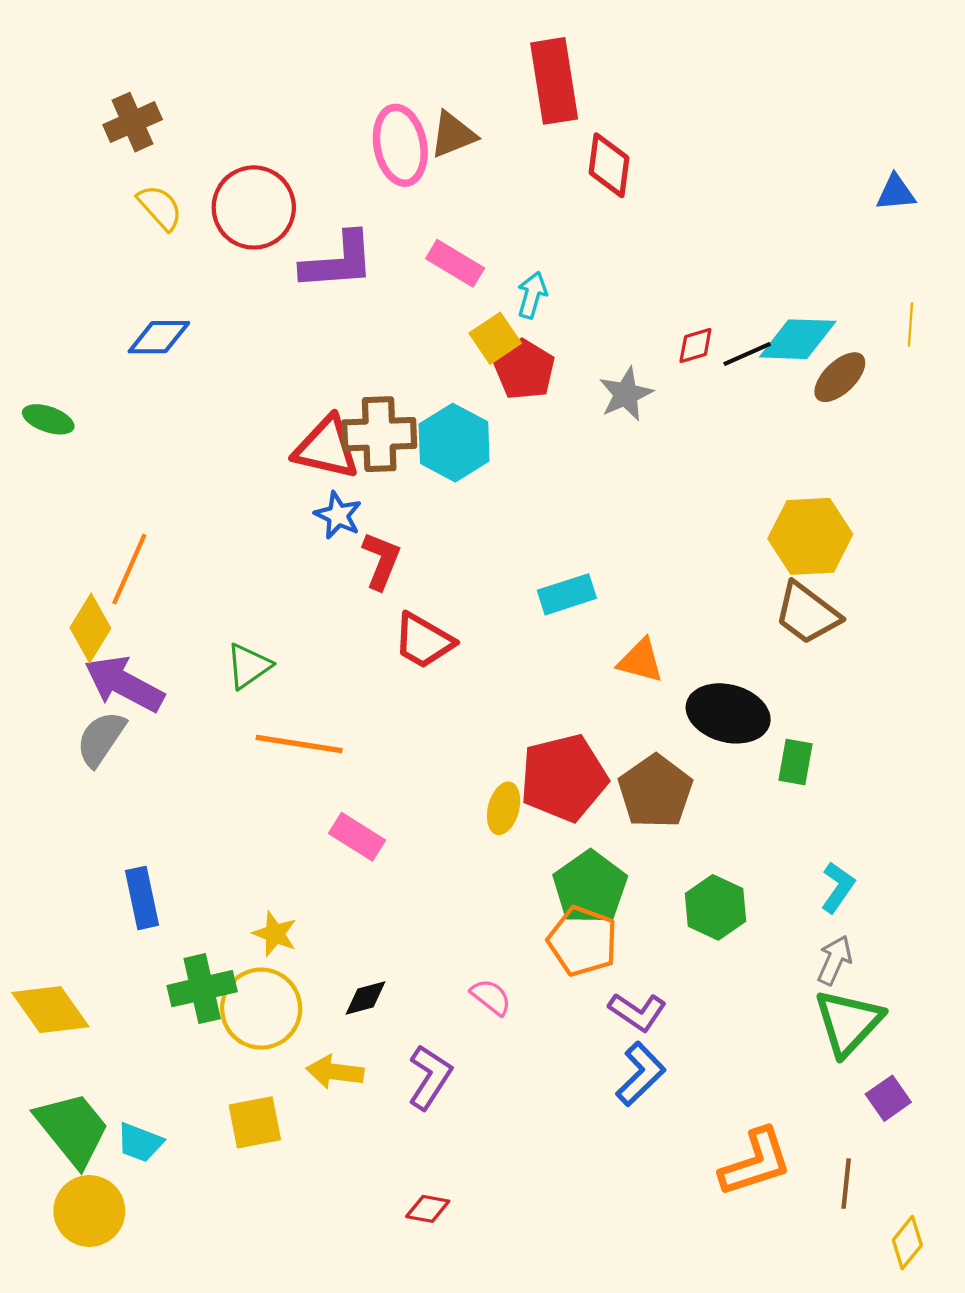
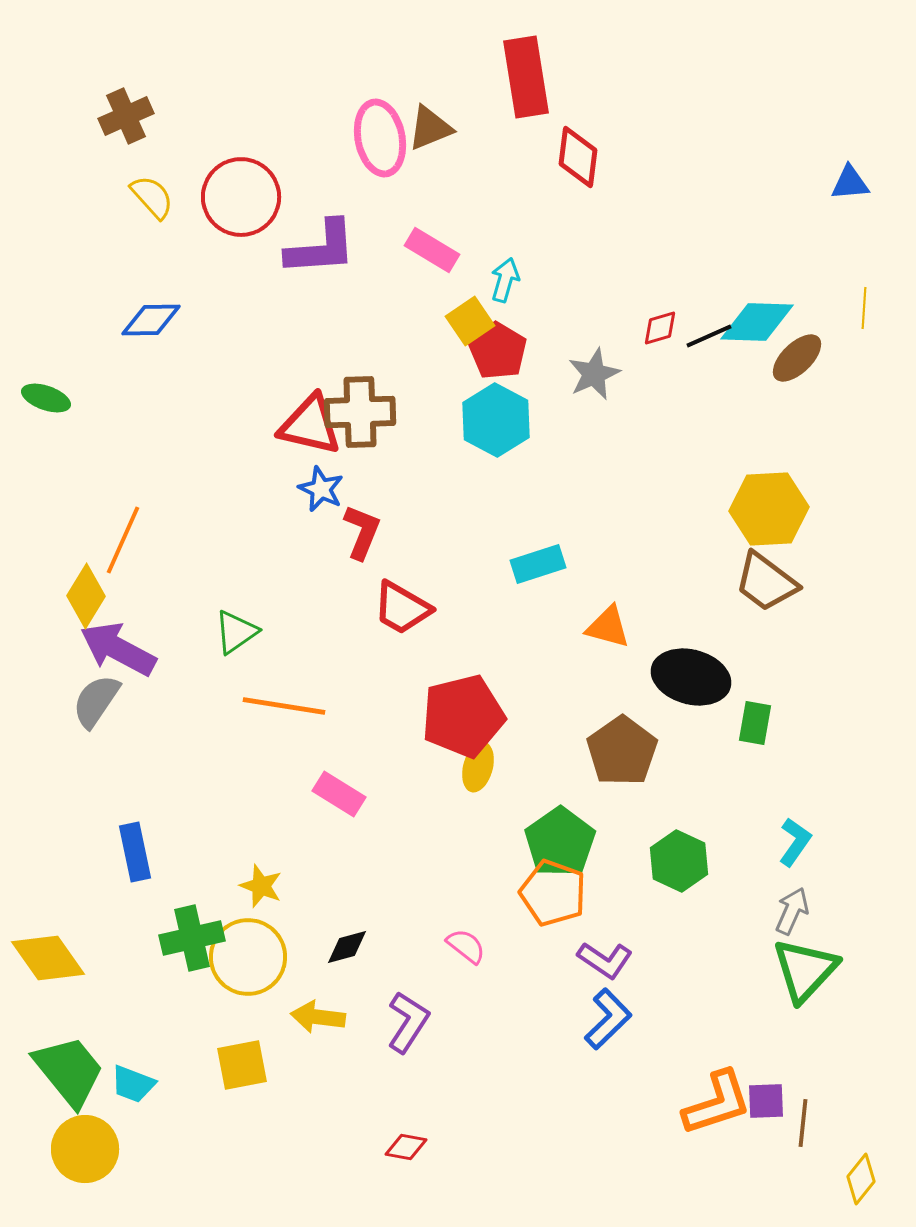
cyan hexagon: (454, 443) -> (496, 420), moved
red pentagon: (564, 778) -> (463, 716), moved
purple square: (888, 1098) -> (766, 1101), moved, turned 33

